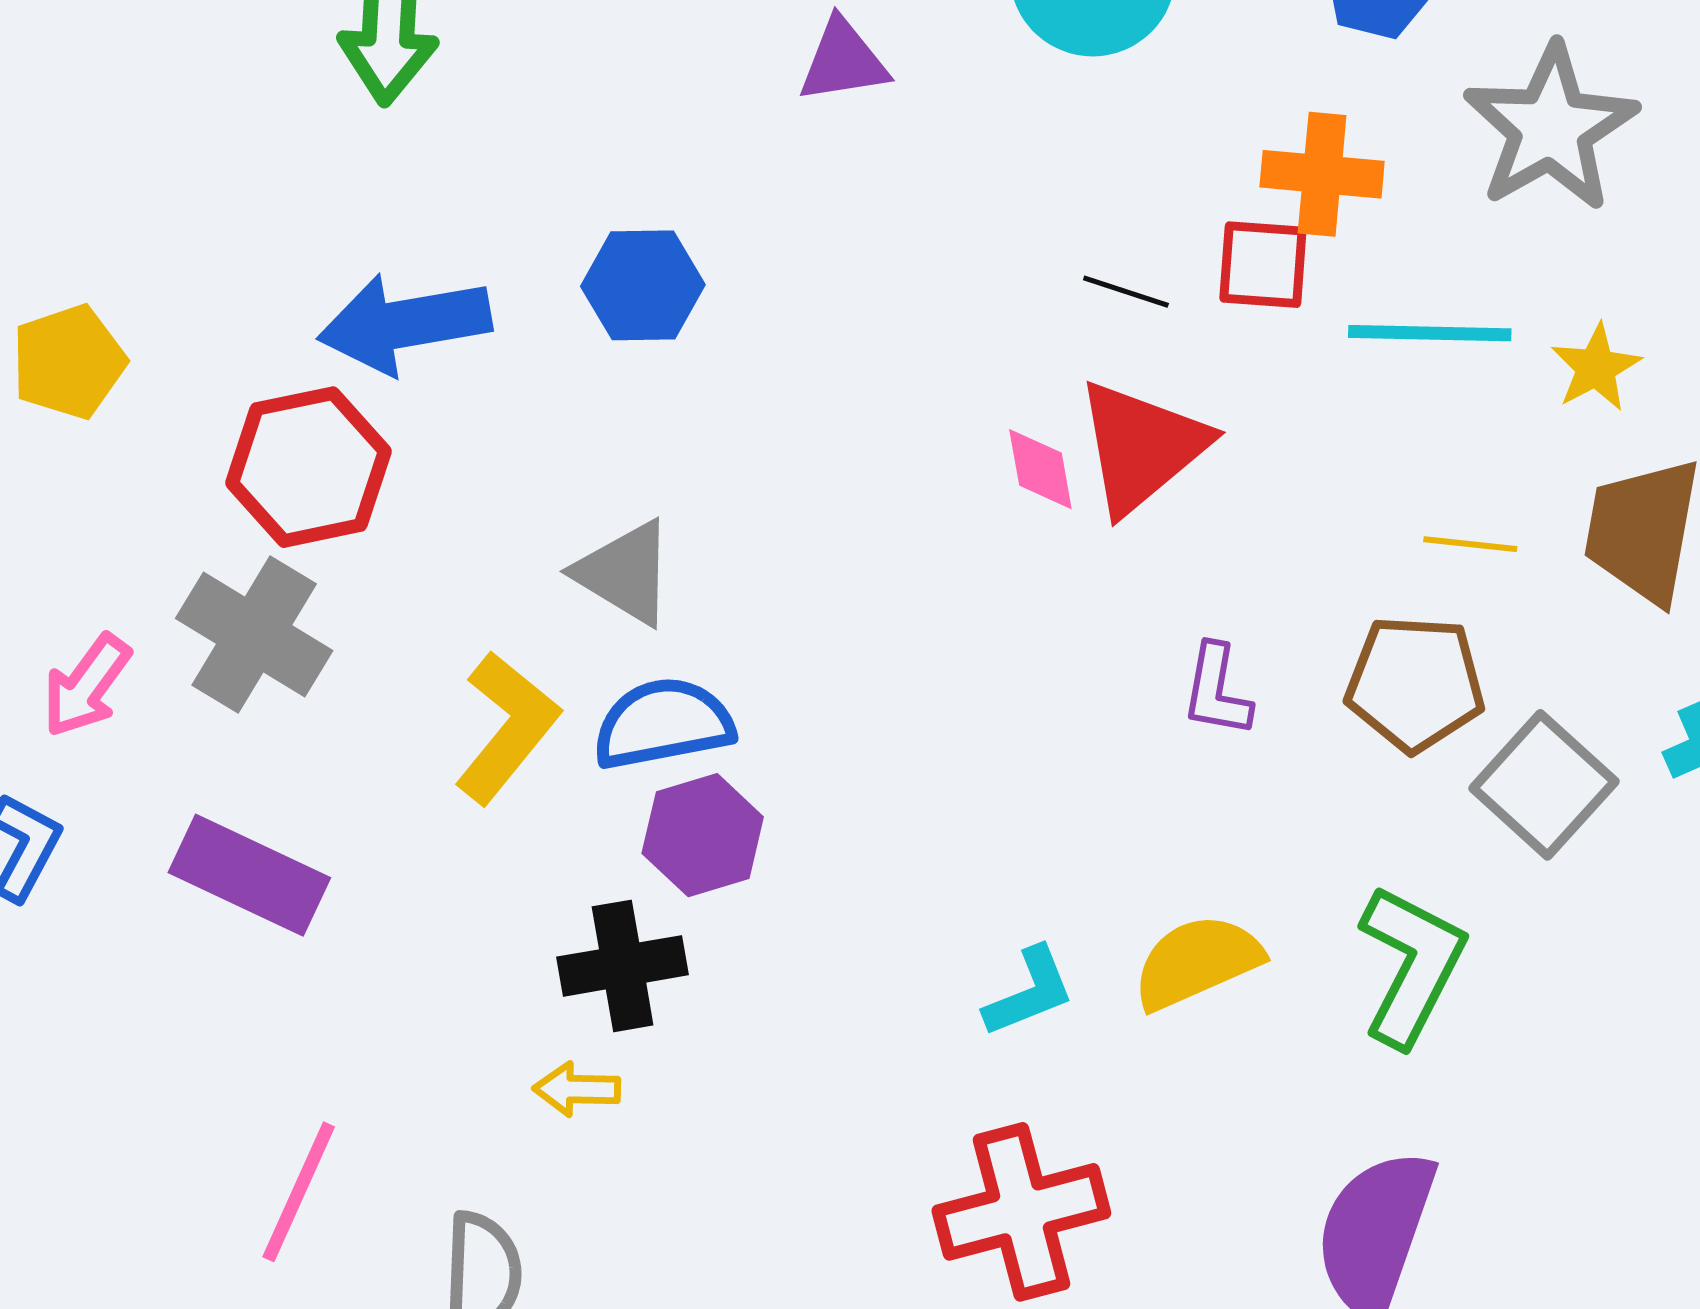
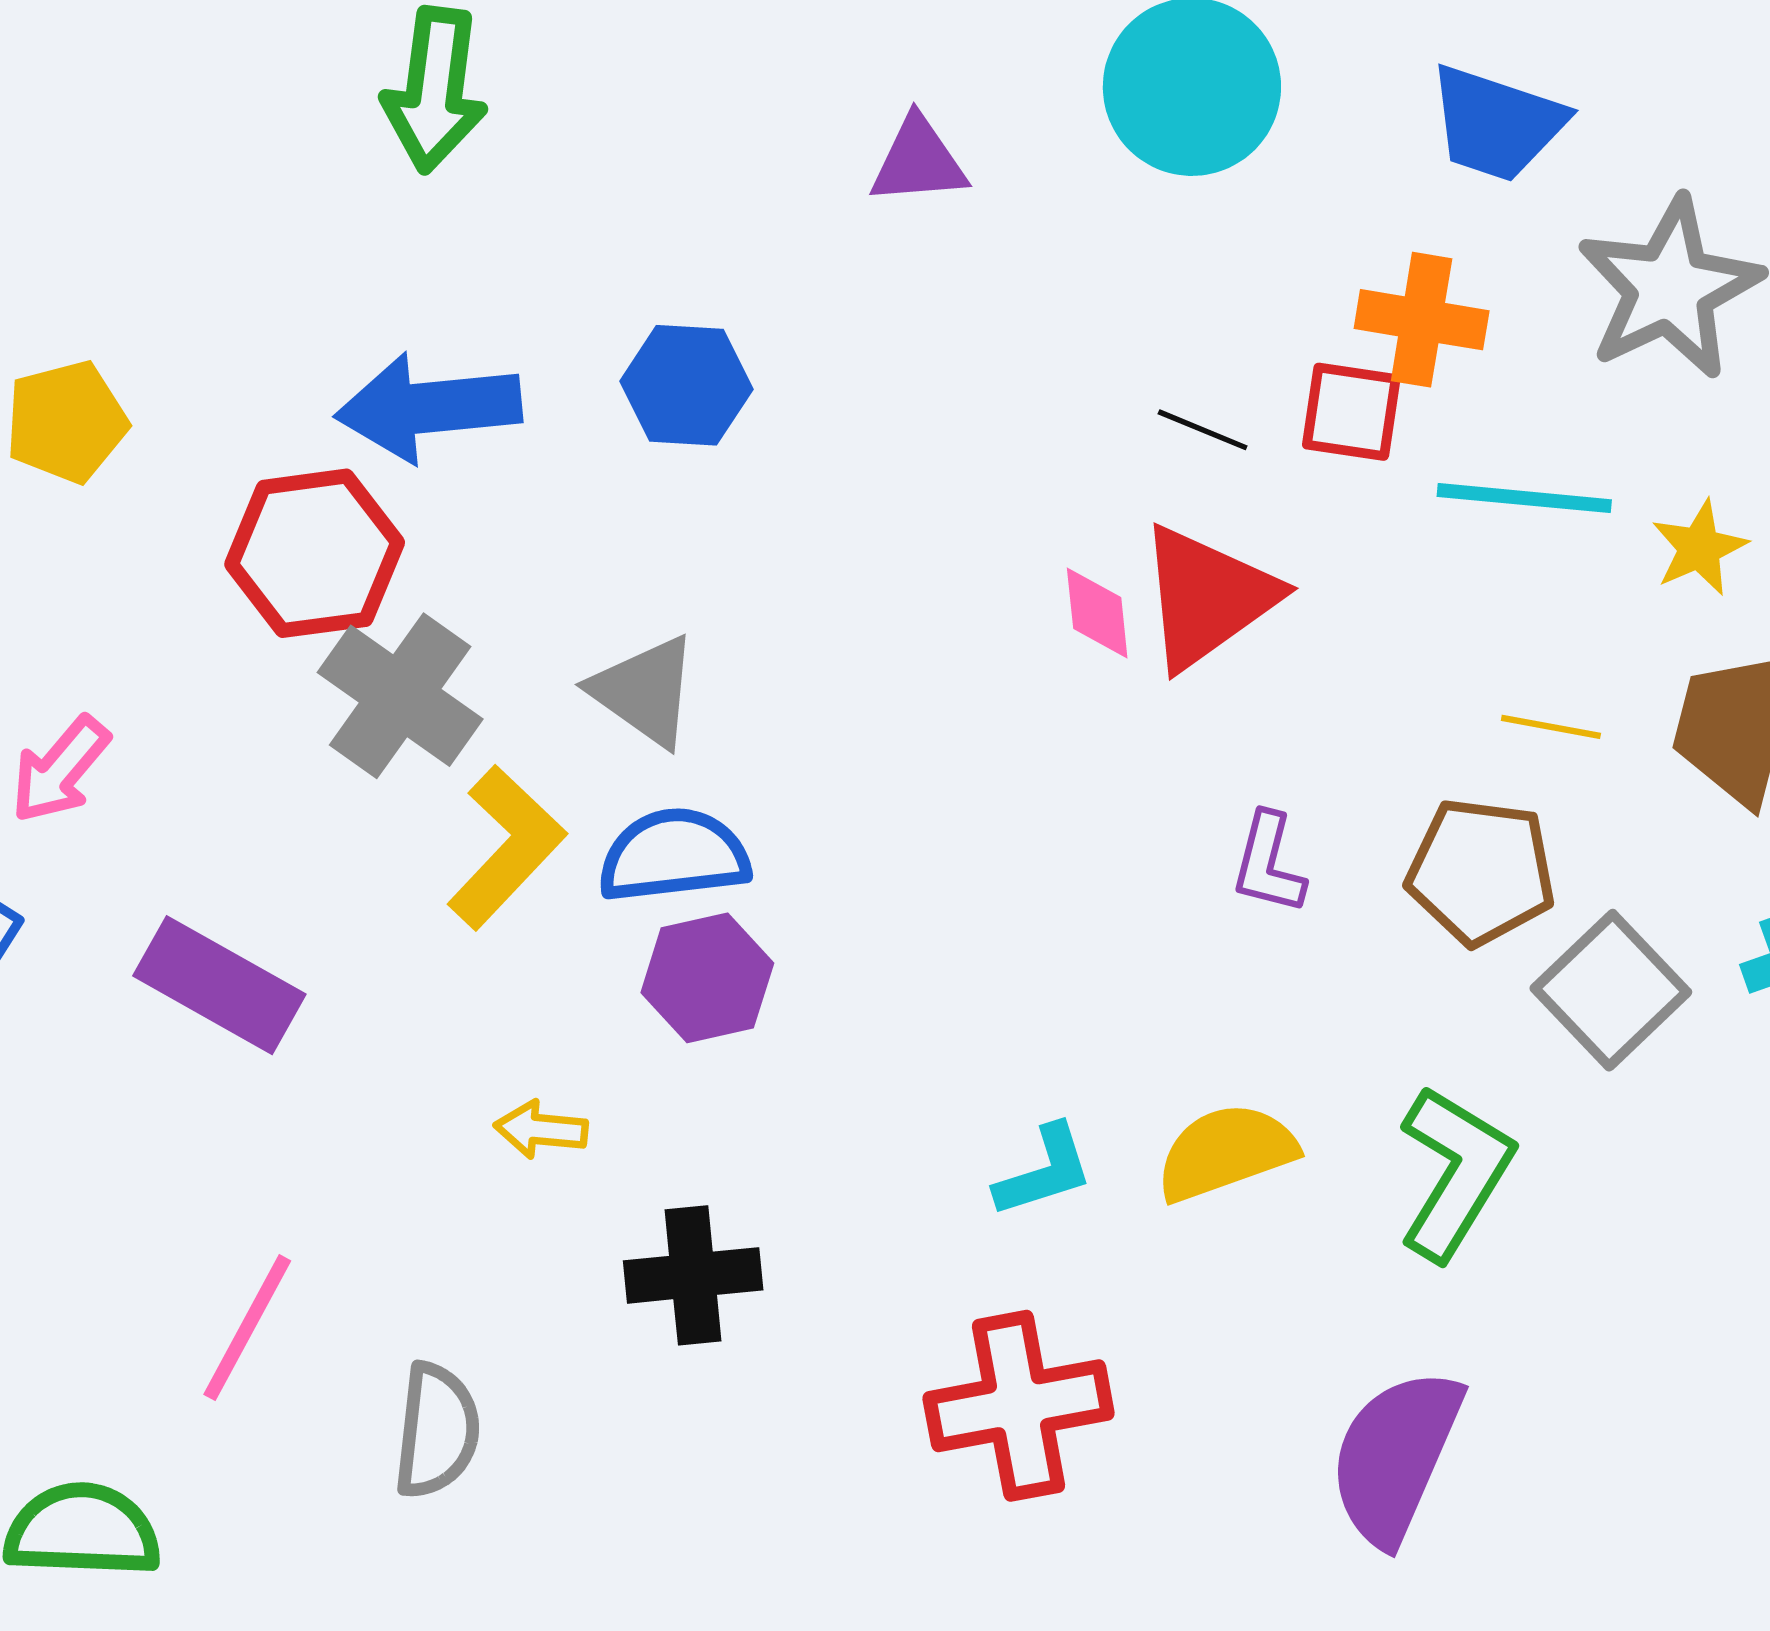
gray cross: (254, 634) -> (400, 696), moved
black cross: (623, 966) -> (693, 1275), moved
yellow arrow: (577, 1089) -> (541, 1129), moved

